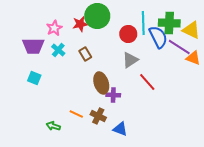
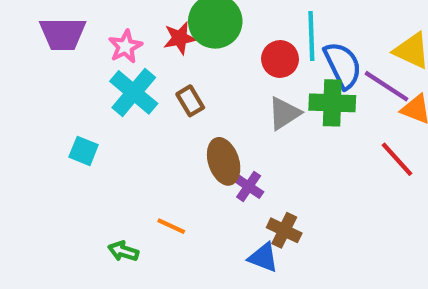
green cross: (169, 23) -> (332, 103), moved
purple trapezoid: (33, 46) -> (63, 34), moved
cyan cross: (58, 50) -> (134, 92), size x1.6
red line: (147, 82) -> (397, 159), moved
purple cross: (113, 95) -> (249, 186), turned 32
brown cross: (98, 116) -> (284, 230), moved

